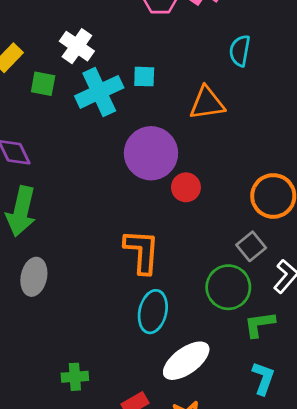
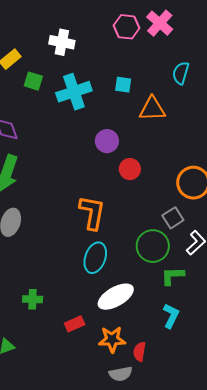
white cross: (77, 46) -> (62, 42), moved, turned -30
cyan square: (144, 77) -> (123, 85), moved
purple circle: (151, 153) -> (107, 141), size x0.6

